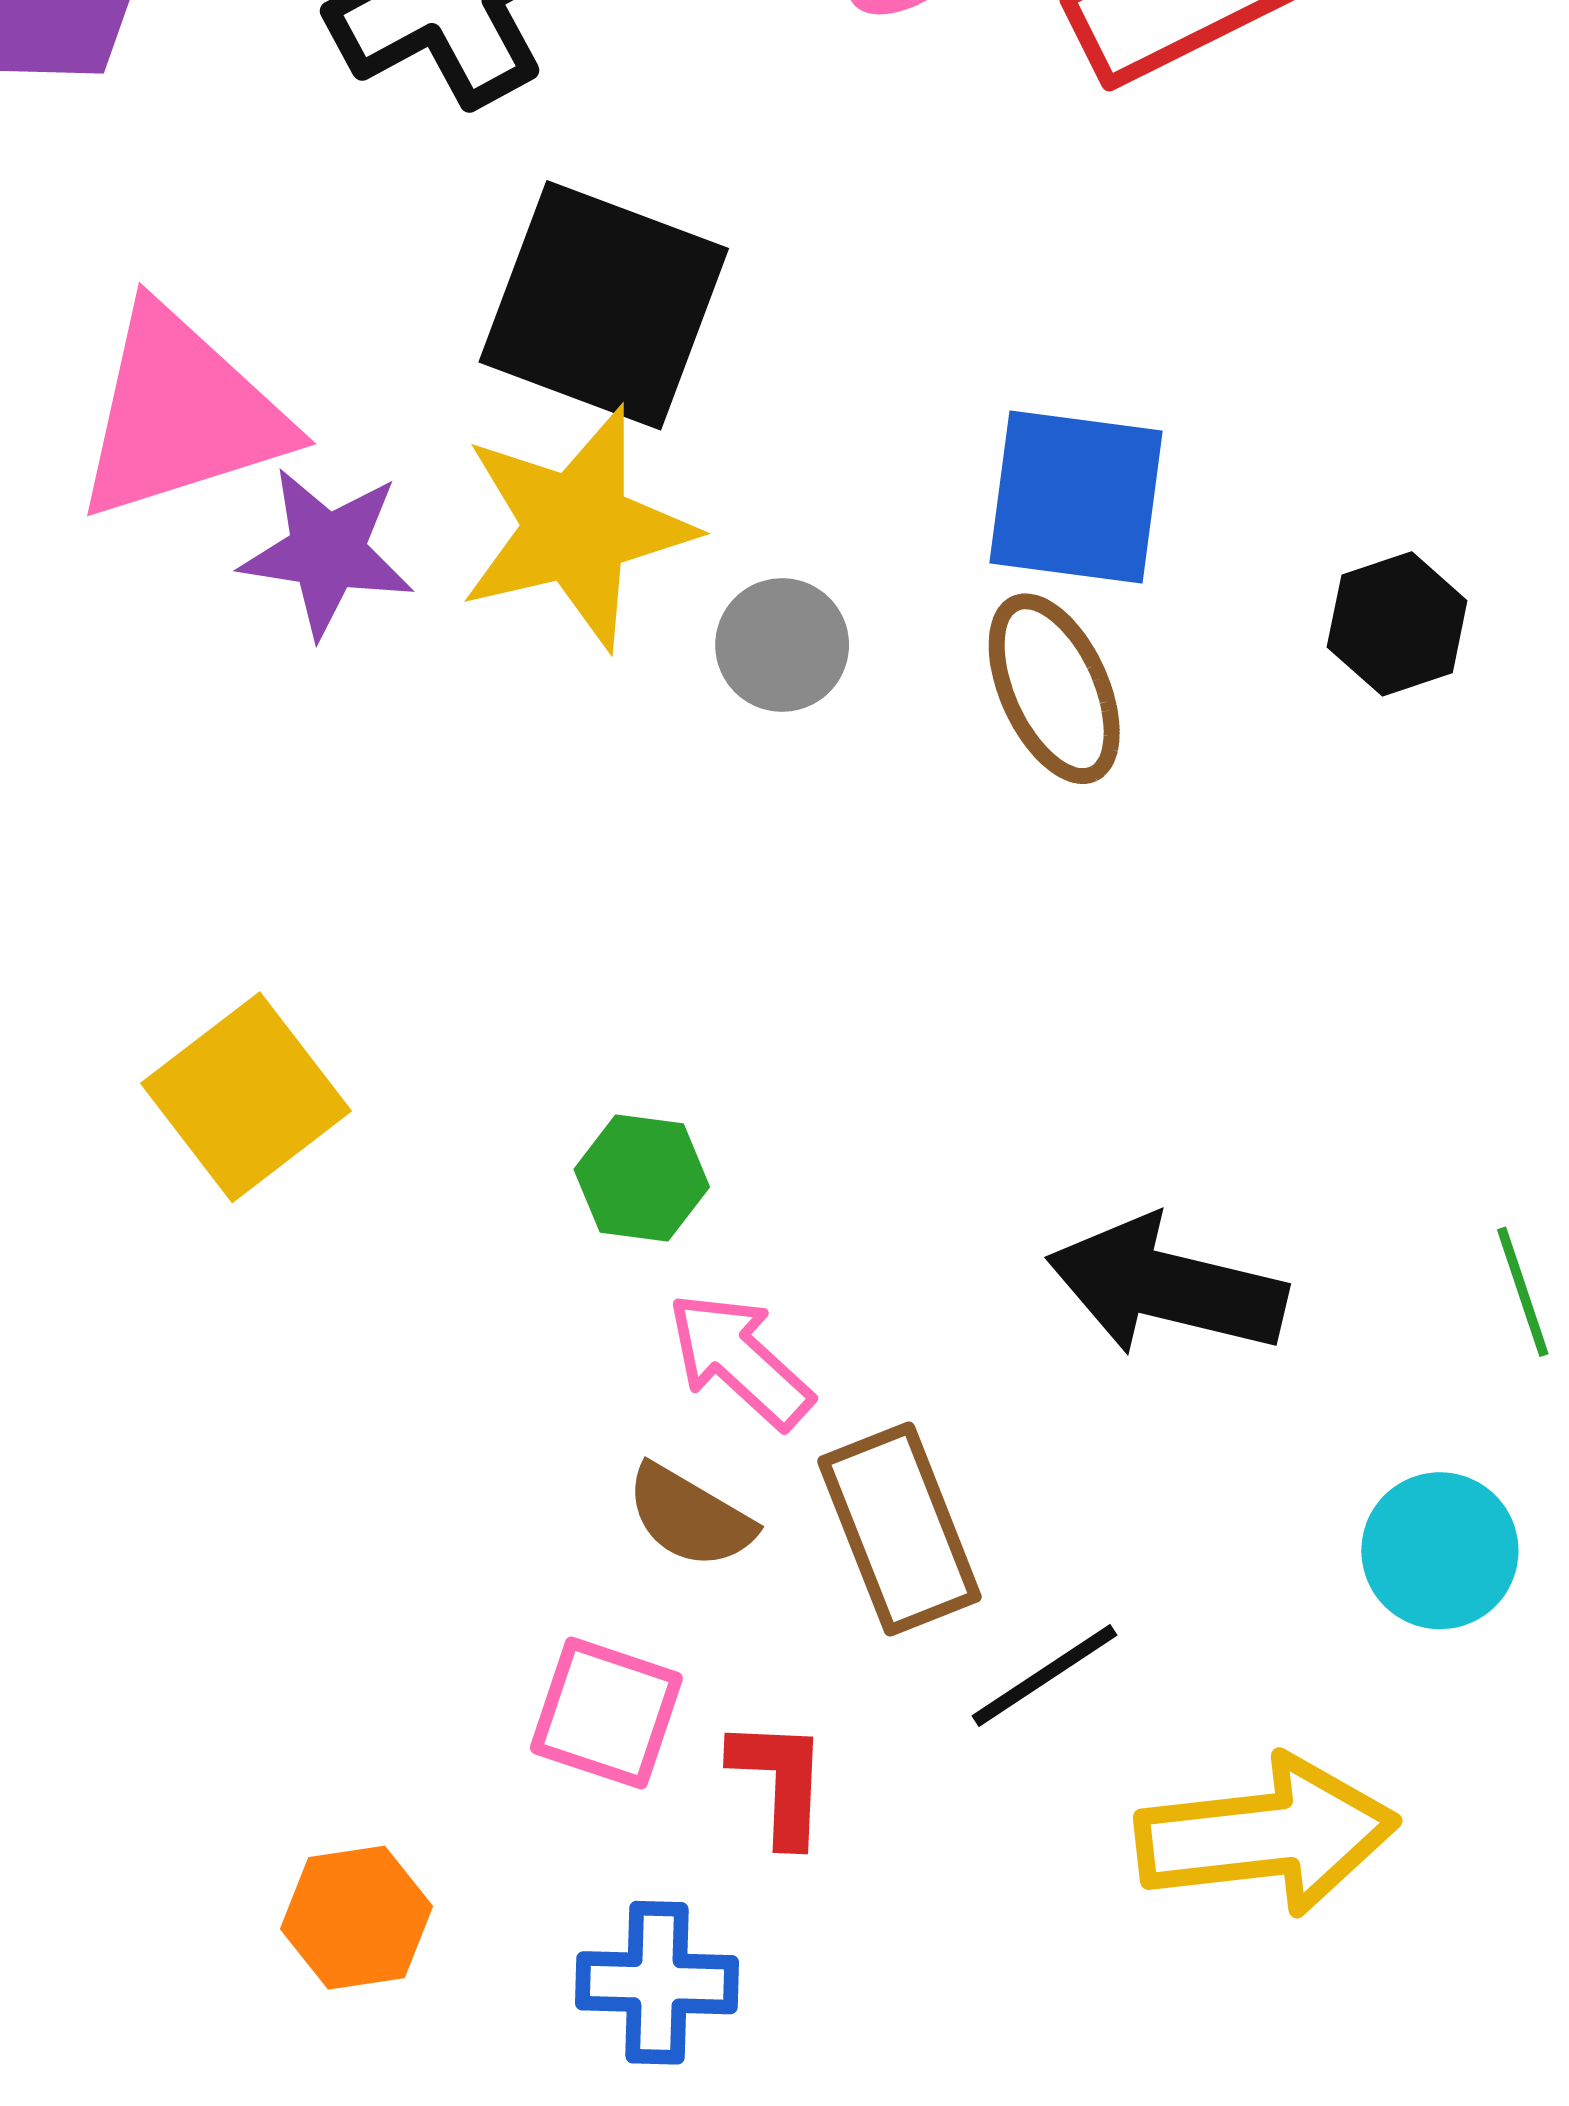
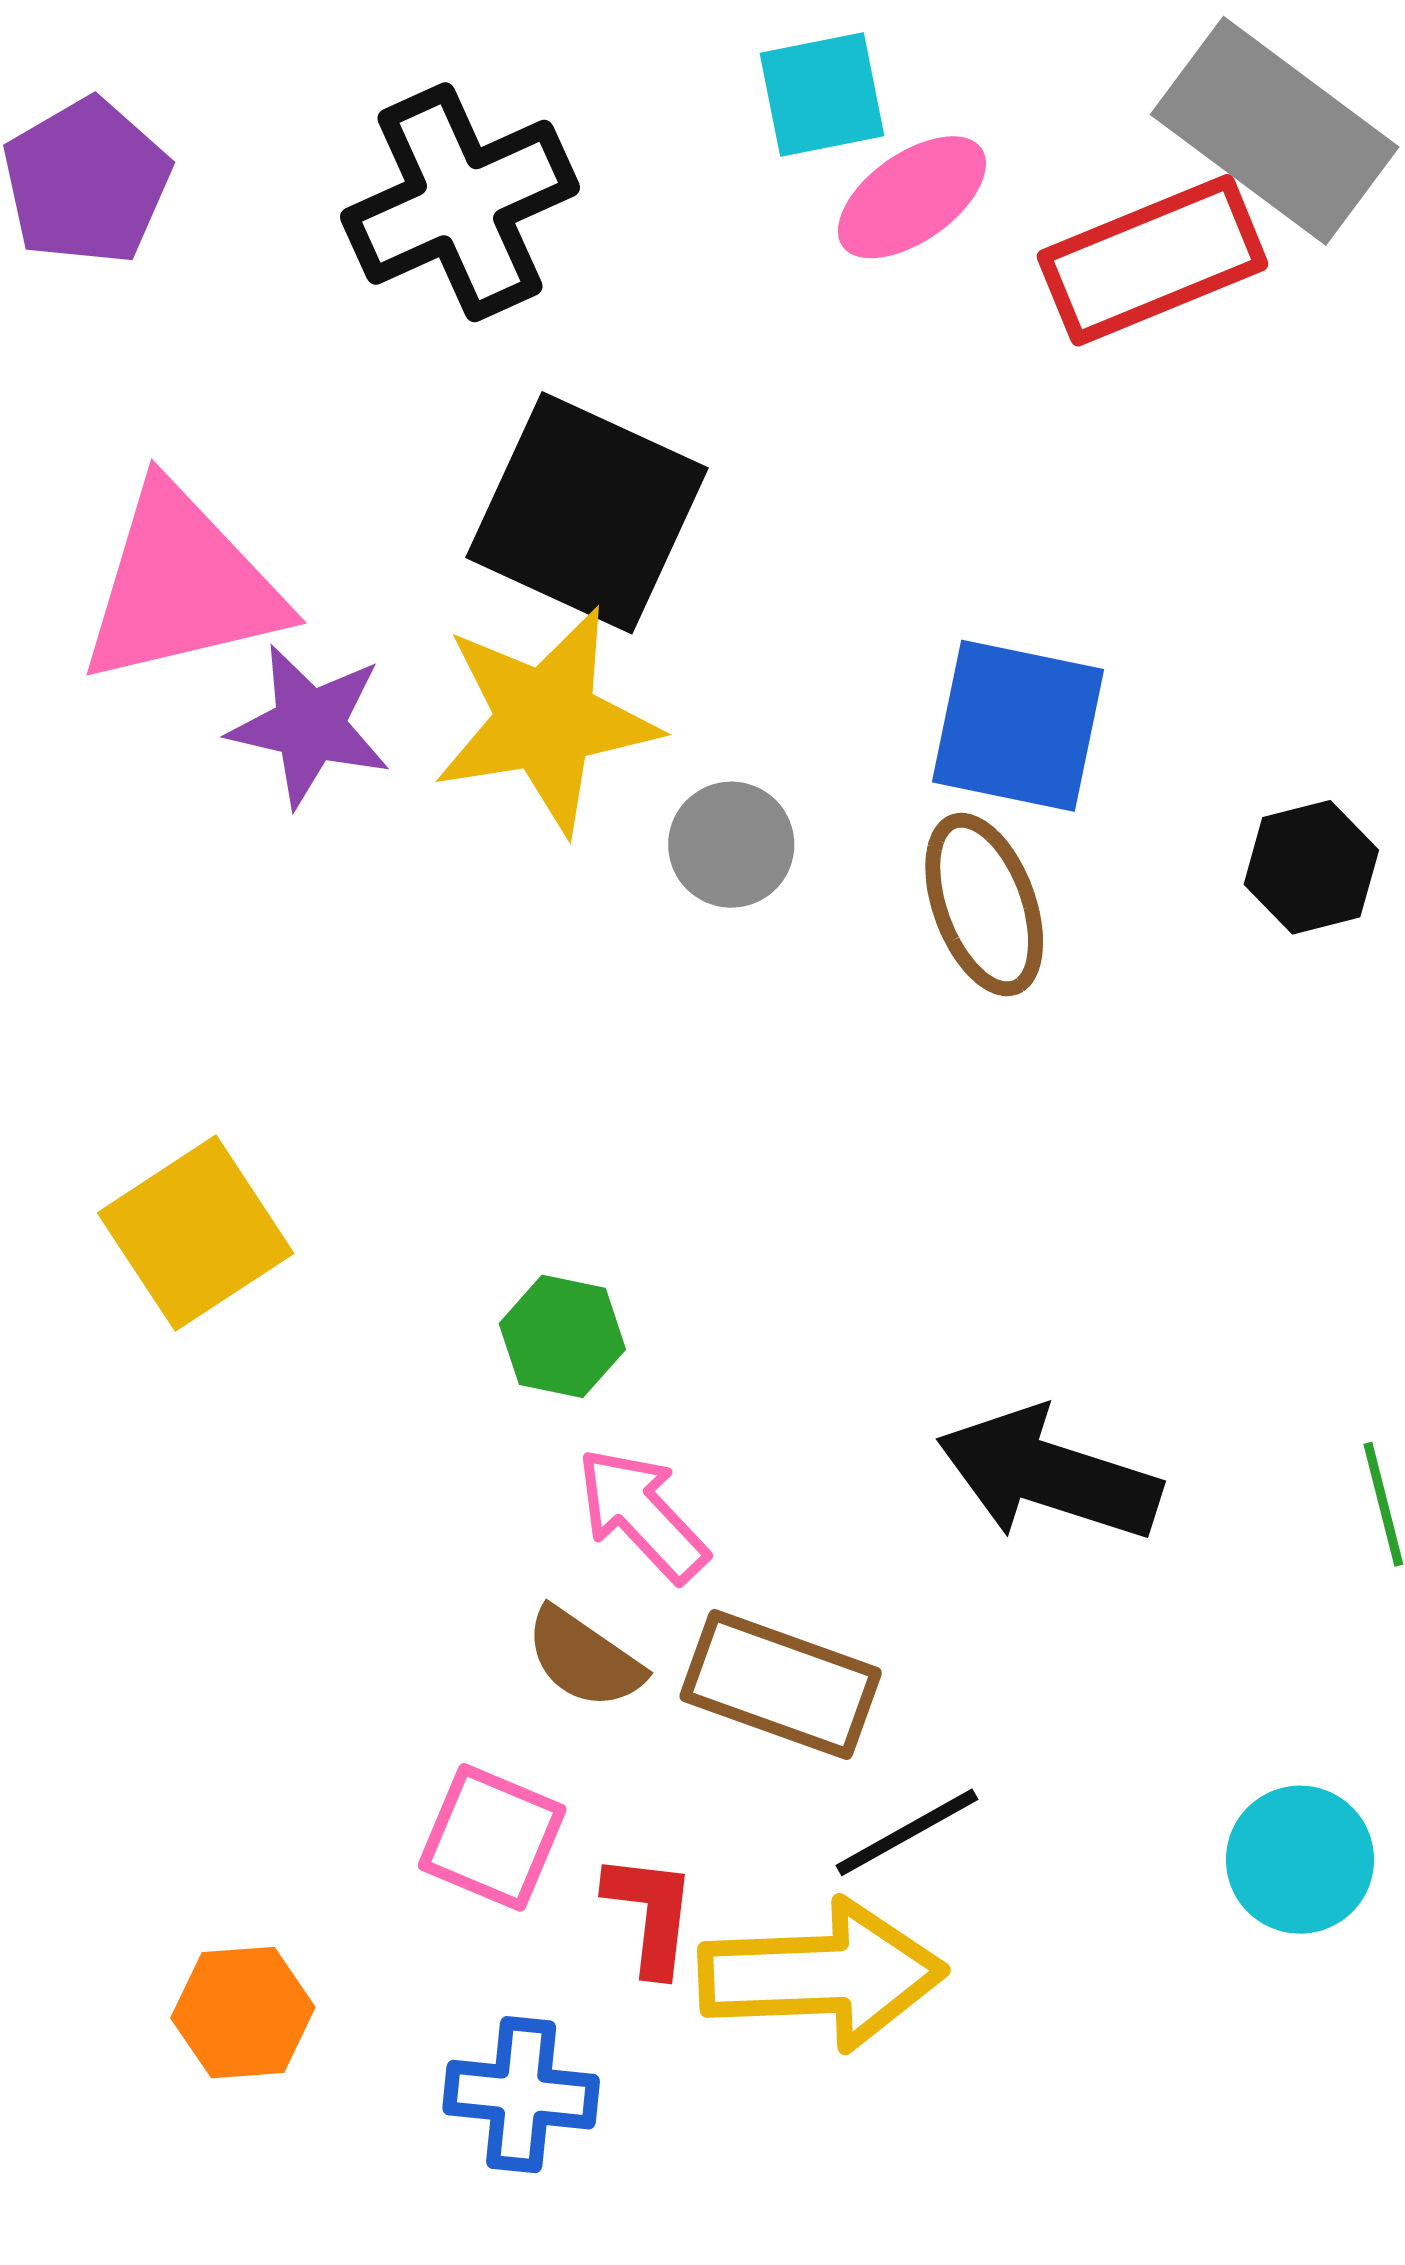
brown rectangle: (899, 1529) -> (781, 1685), turned -53
cyan circle: (1440, 1551) -> (1300, 1860), moved
yellow arrow: (1267, 1835) -> (822, 1975), moved

